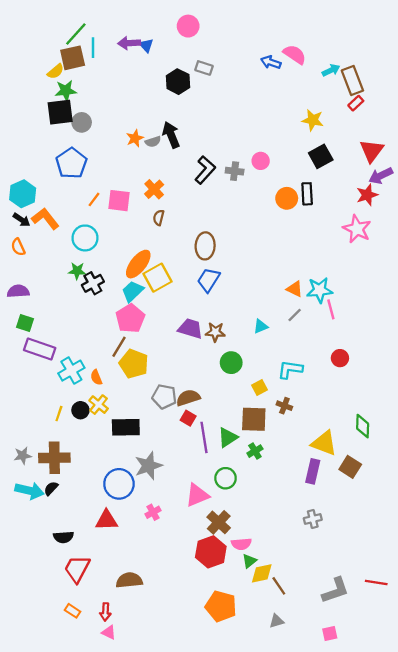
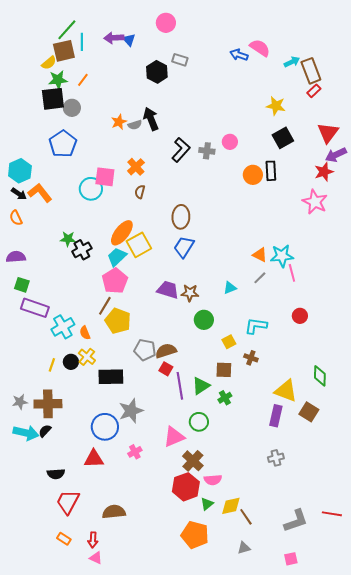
orange line: (94, 199) -> (83, 80), moved
cyan circle: (85, 238) -> (91, 189), moved
brown square: (254, 419) -> (224, 370), size x0.7
green triangle: (249, 561) -> (207, 504), moved

